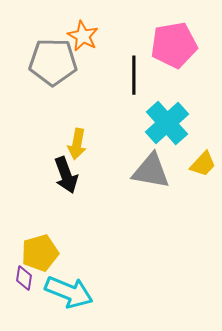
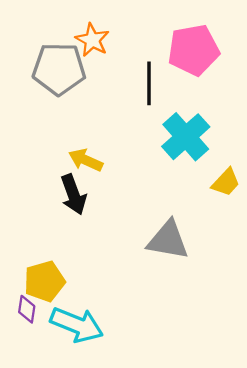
yellow arrow: (77, 144) -> (86, 160), turned 104
gray triangle: (151, 171) -> (168, 240), moved

